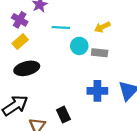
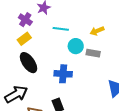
black ellipse: (27, 68) -> (29, 63), turned 65
blue cross: (97, 91) -> (63, 74), moved

